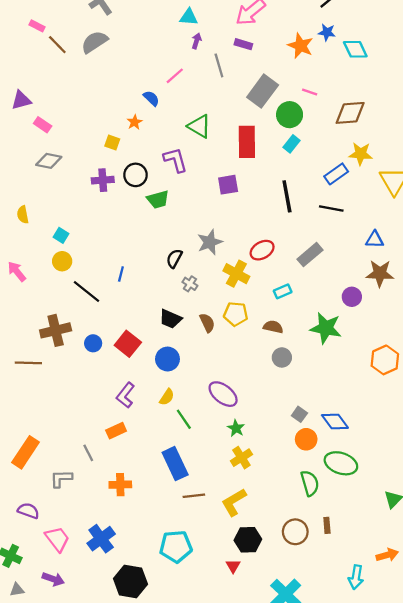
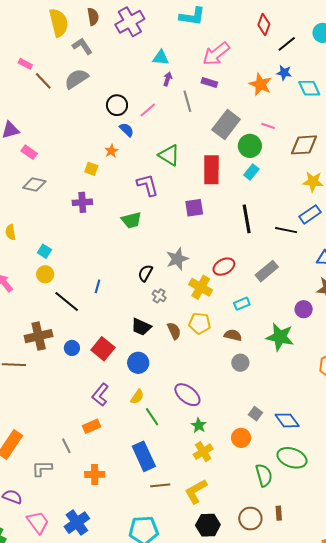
blue rectangle: (336, 174) -> (310, 214), moved
black circle: (136, 175) -> (117, 105), moved
orange circle: (306, 439) -> (241, 438), moved

